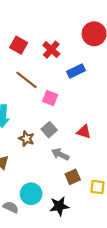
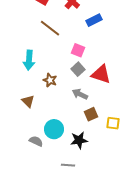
pink square: (50, 98) -> (78, 50), moved
gray square: (49, 130) -> (78, 69), moved
red triangle: (84, 132) -> (101, 74), size x1.5

